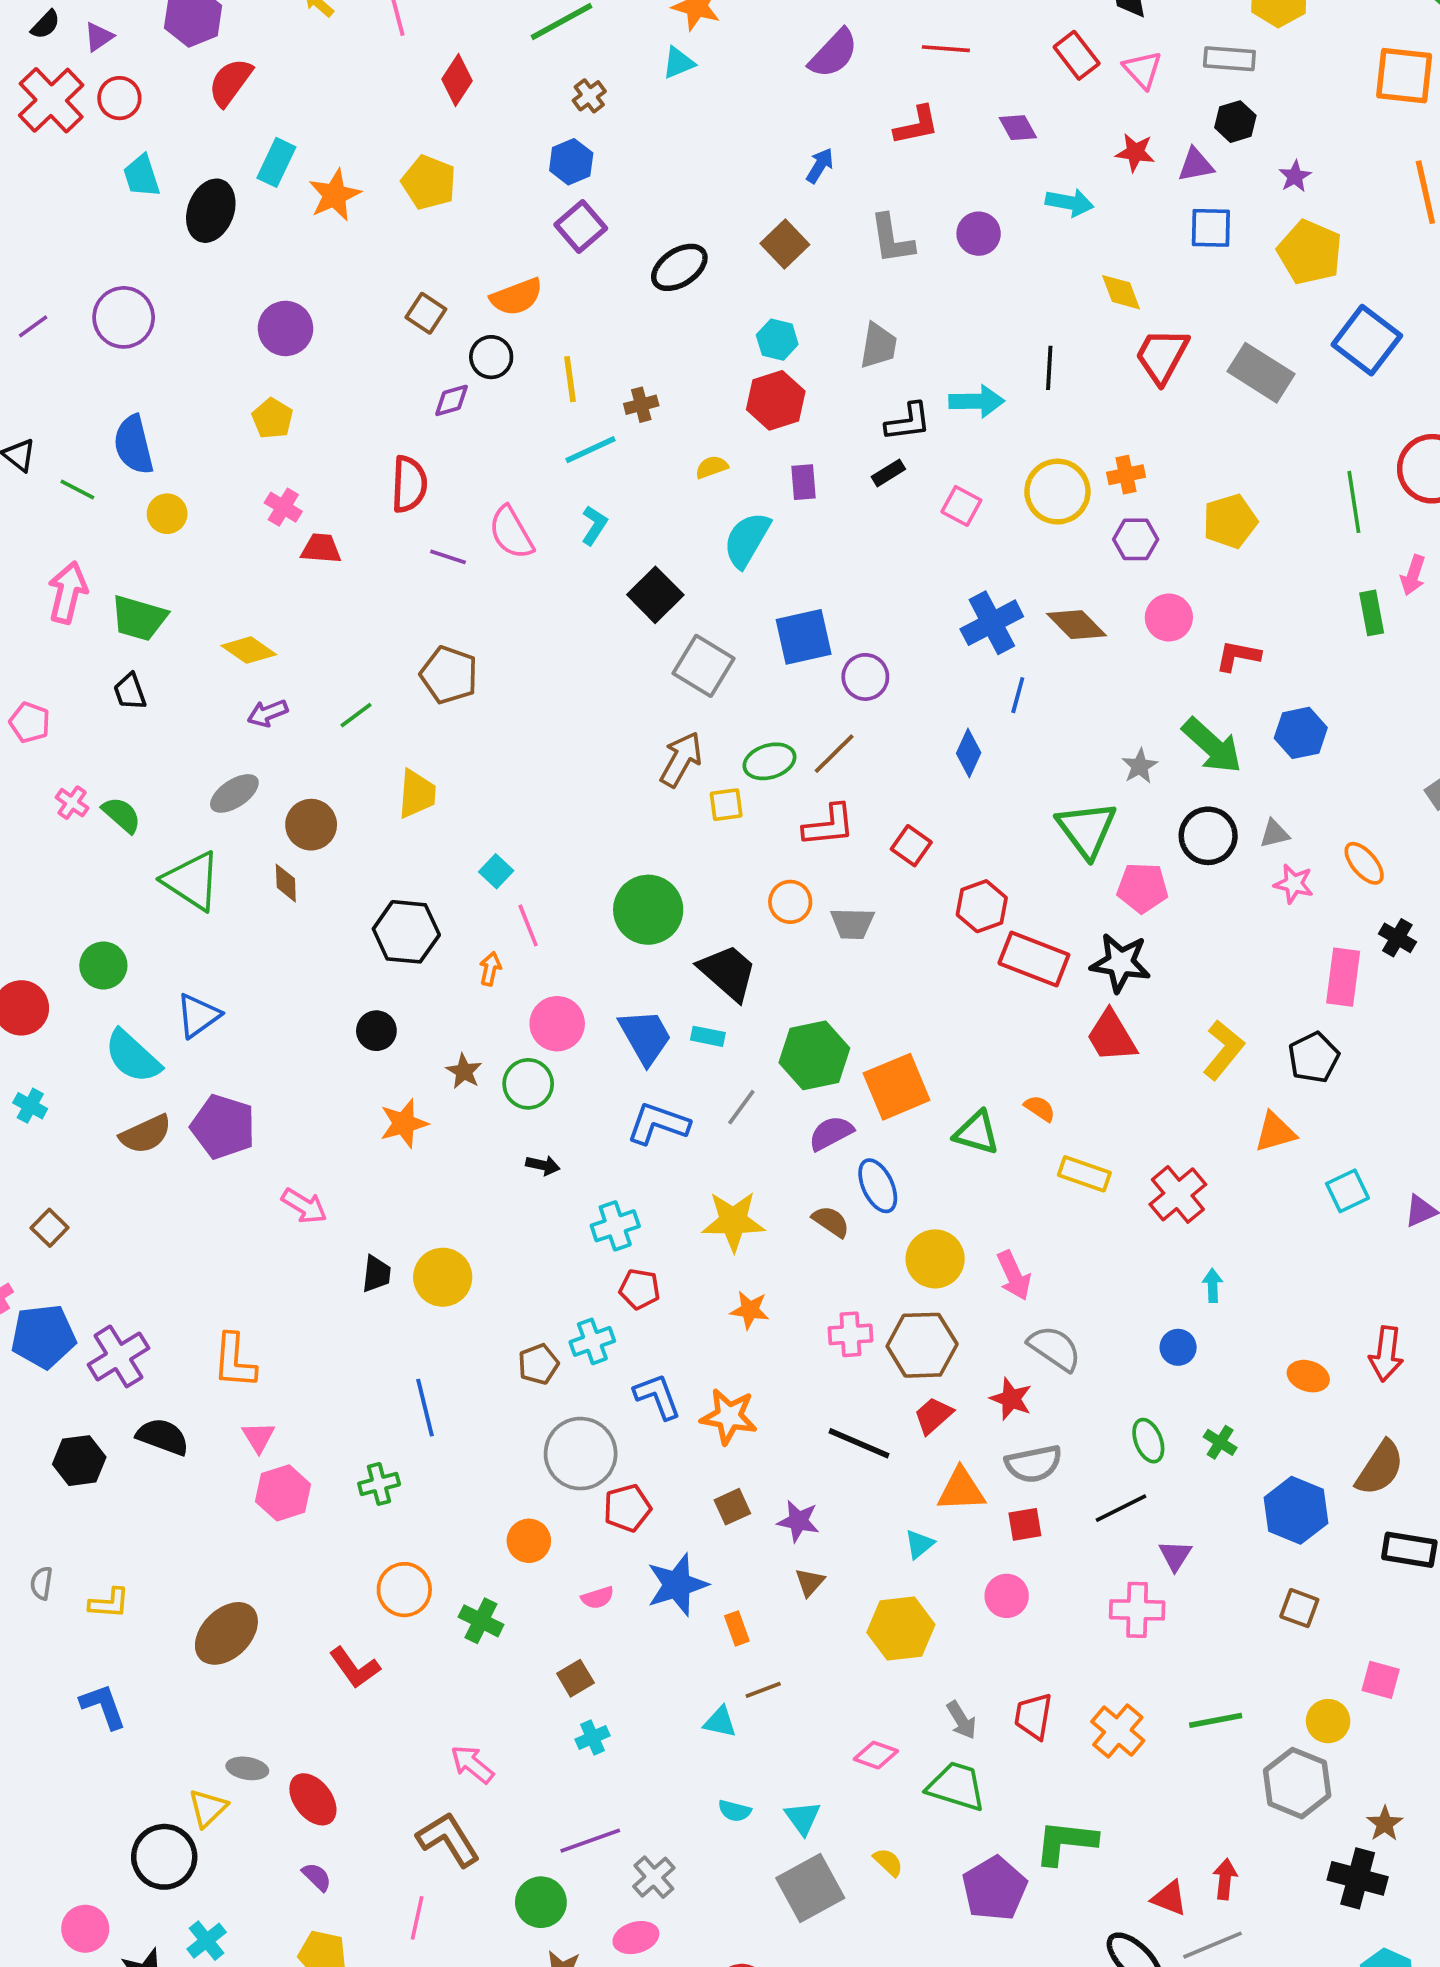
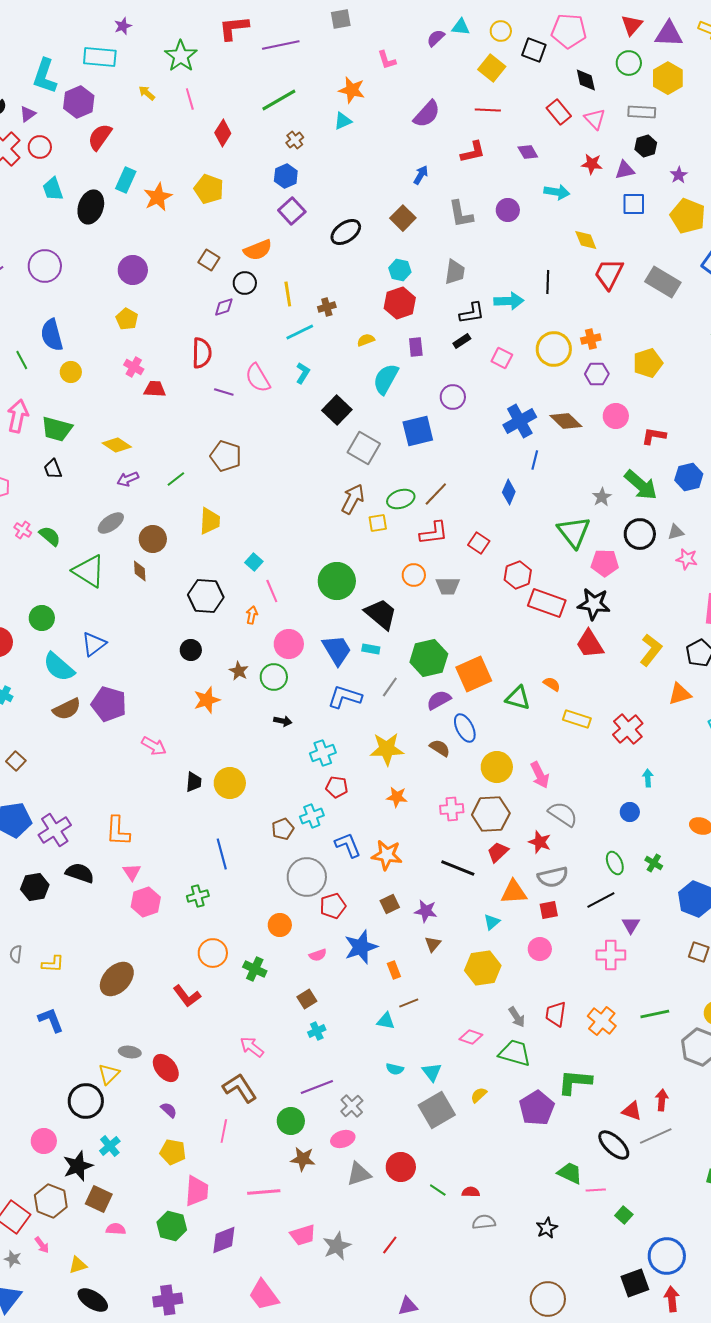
green line: (77, 490) -> (22, 360), turned 36
purple circle: (865, 677) -> (453, 397), moved
yellow semicircle: (888, 1862) -> (479, 1095), turned -84

